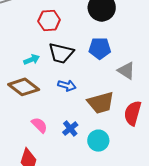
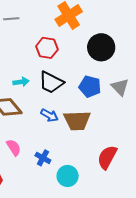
gray triangle: (126, 71) -> (120, 87), moved
brown trapezoid: (101, 103) -> (77, 121), moved
blue cross: (70, 129) -> (43, 158), turned -35

